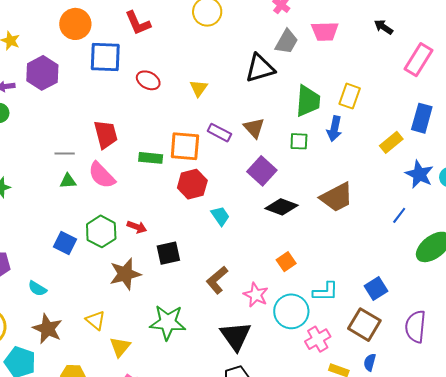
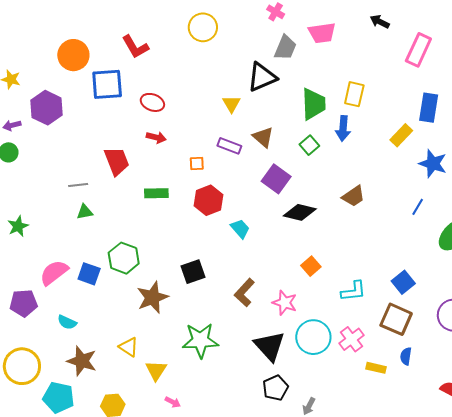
yellow triangle: (199, 88) -> (231, 104), moved
green square: (299, 141) -> (309, 145), turned -36
orange square: (185, 146) -> (197, 164), size x0.5
green rectangle: (151, 158) -> (156, 193), moved
pink semicircle: (102, 175) -> (54, 273), moved, turned 104
brown trapezoid: (337, 197) -> (353, 196), size x0.7
red arrow: (137, 227) -> (156, 137), moved
cyan circle: (291, 311) -> (313, 337), moved

